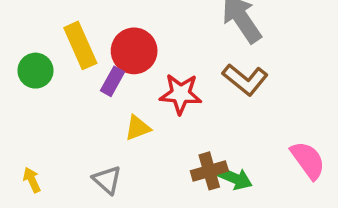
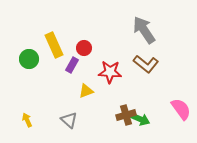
red circle: (134, 51) -> (84, 48), size x0.6

